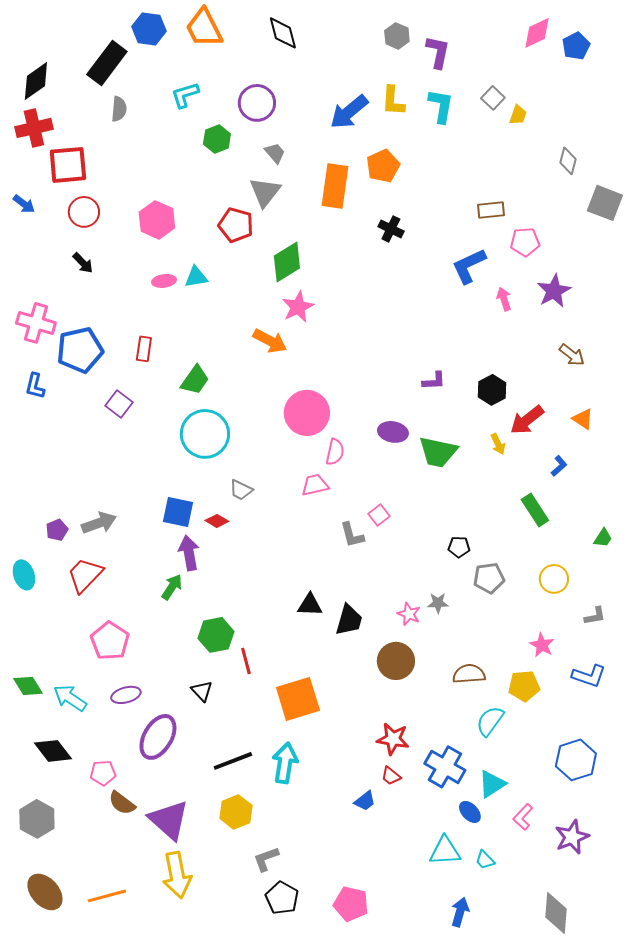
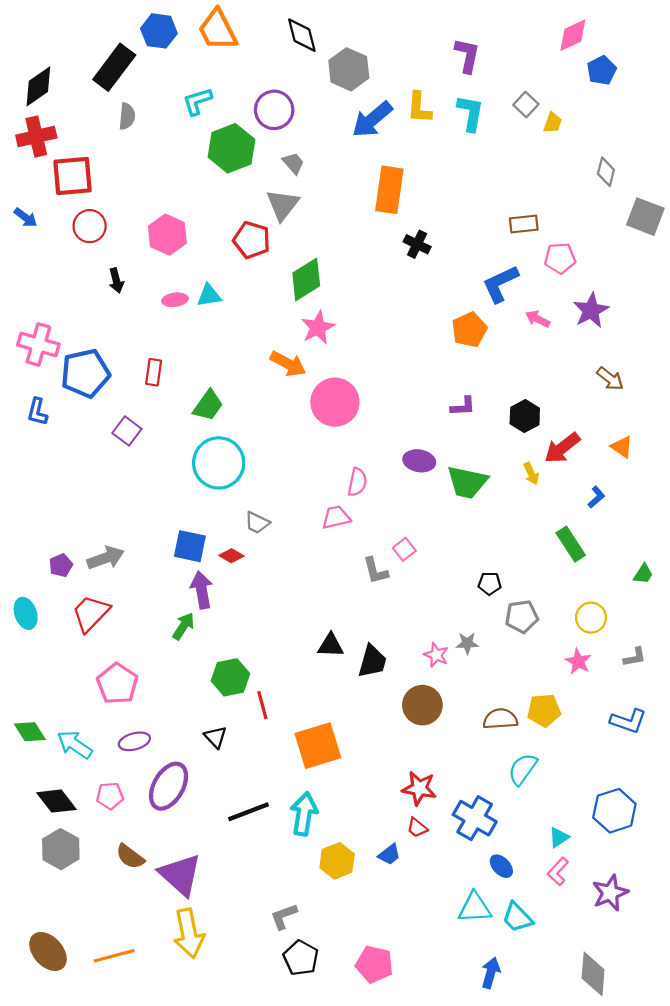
gray hexagon: (397, 36) -> (349, 69), moved, size x1.5
blue pentagon: (576, 46) -> (602, 70), moved
green hexagon: (217, 139) -> (231, 148), size x1.6
orange pentagon: (383, 166) -> (469, 330), moved
orange rectangle: (335, 186) -> (389, 190), moved
black arrow: (83, 263) -> (116, 281), moved, turned 30
pink arrow: (504, 299) -> (538, 319), turned -45
pink circle: (307, 413) -> (335, 402), moved
pink star: (542, 645) -> (578, 661), moved
yellow pentagon: (524, 686) -> (544, 710), moved
pink pentagon: (103, 773) -> (110, 796), moved
cyan triangle: (492, 784) -> (559, 837), moved, size x0.7
yellow hexagon: (236, 812) -> (337, 861), moved
gray hexagon: (37, 819) -> (61, 849), moved
cyan trapezoid: (485, 860) -> (517, 917), size x1.5

